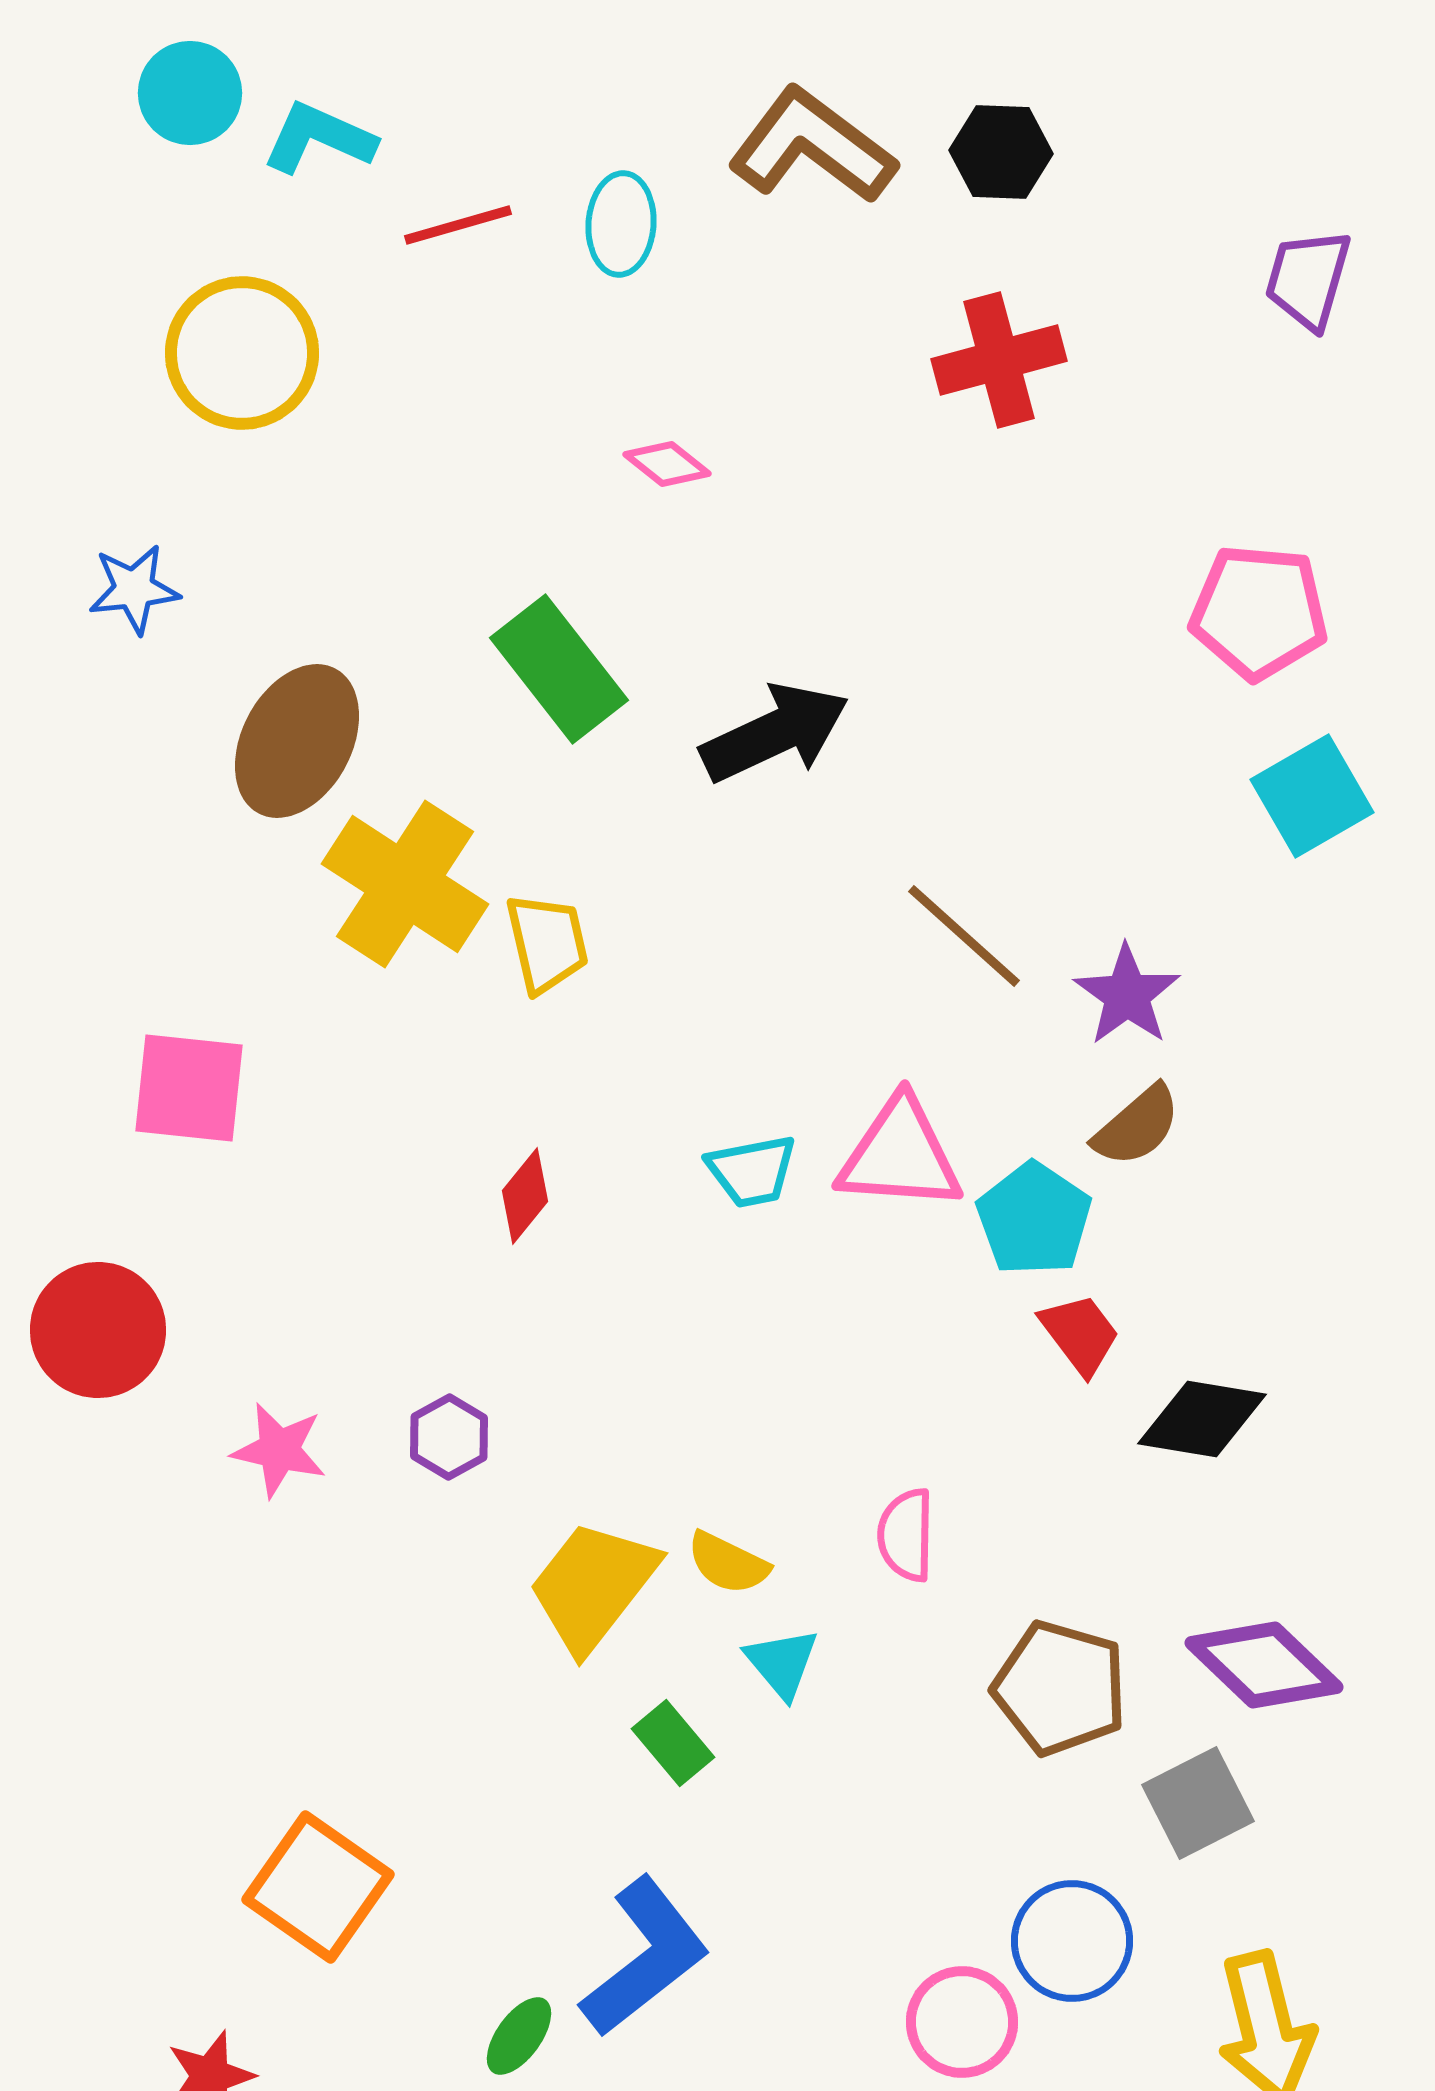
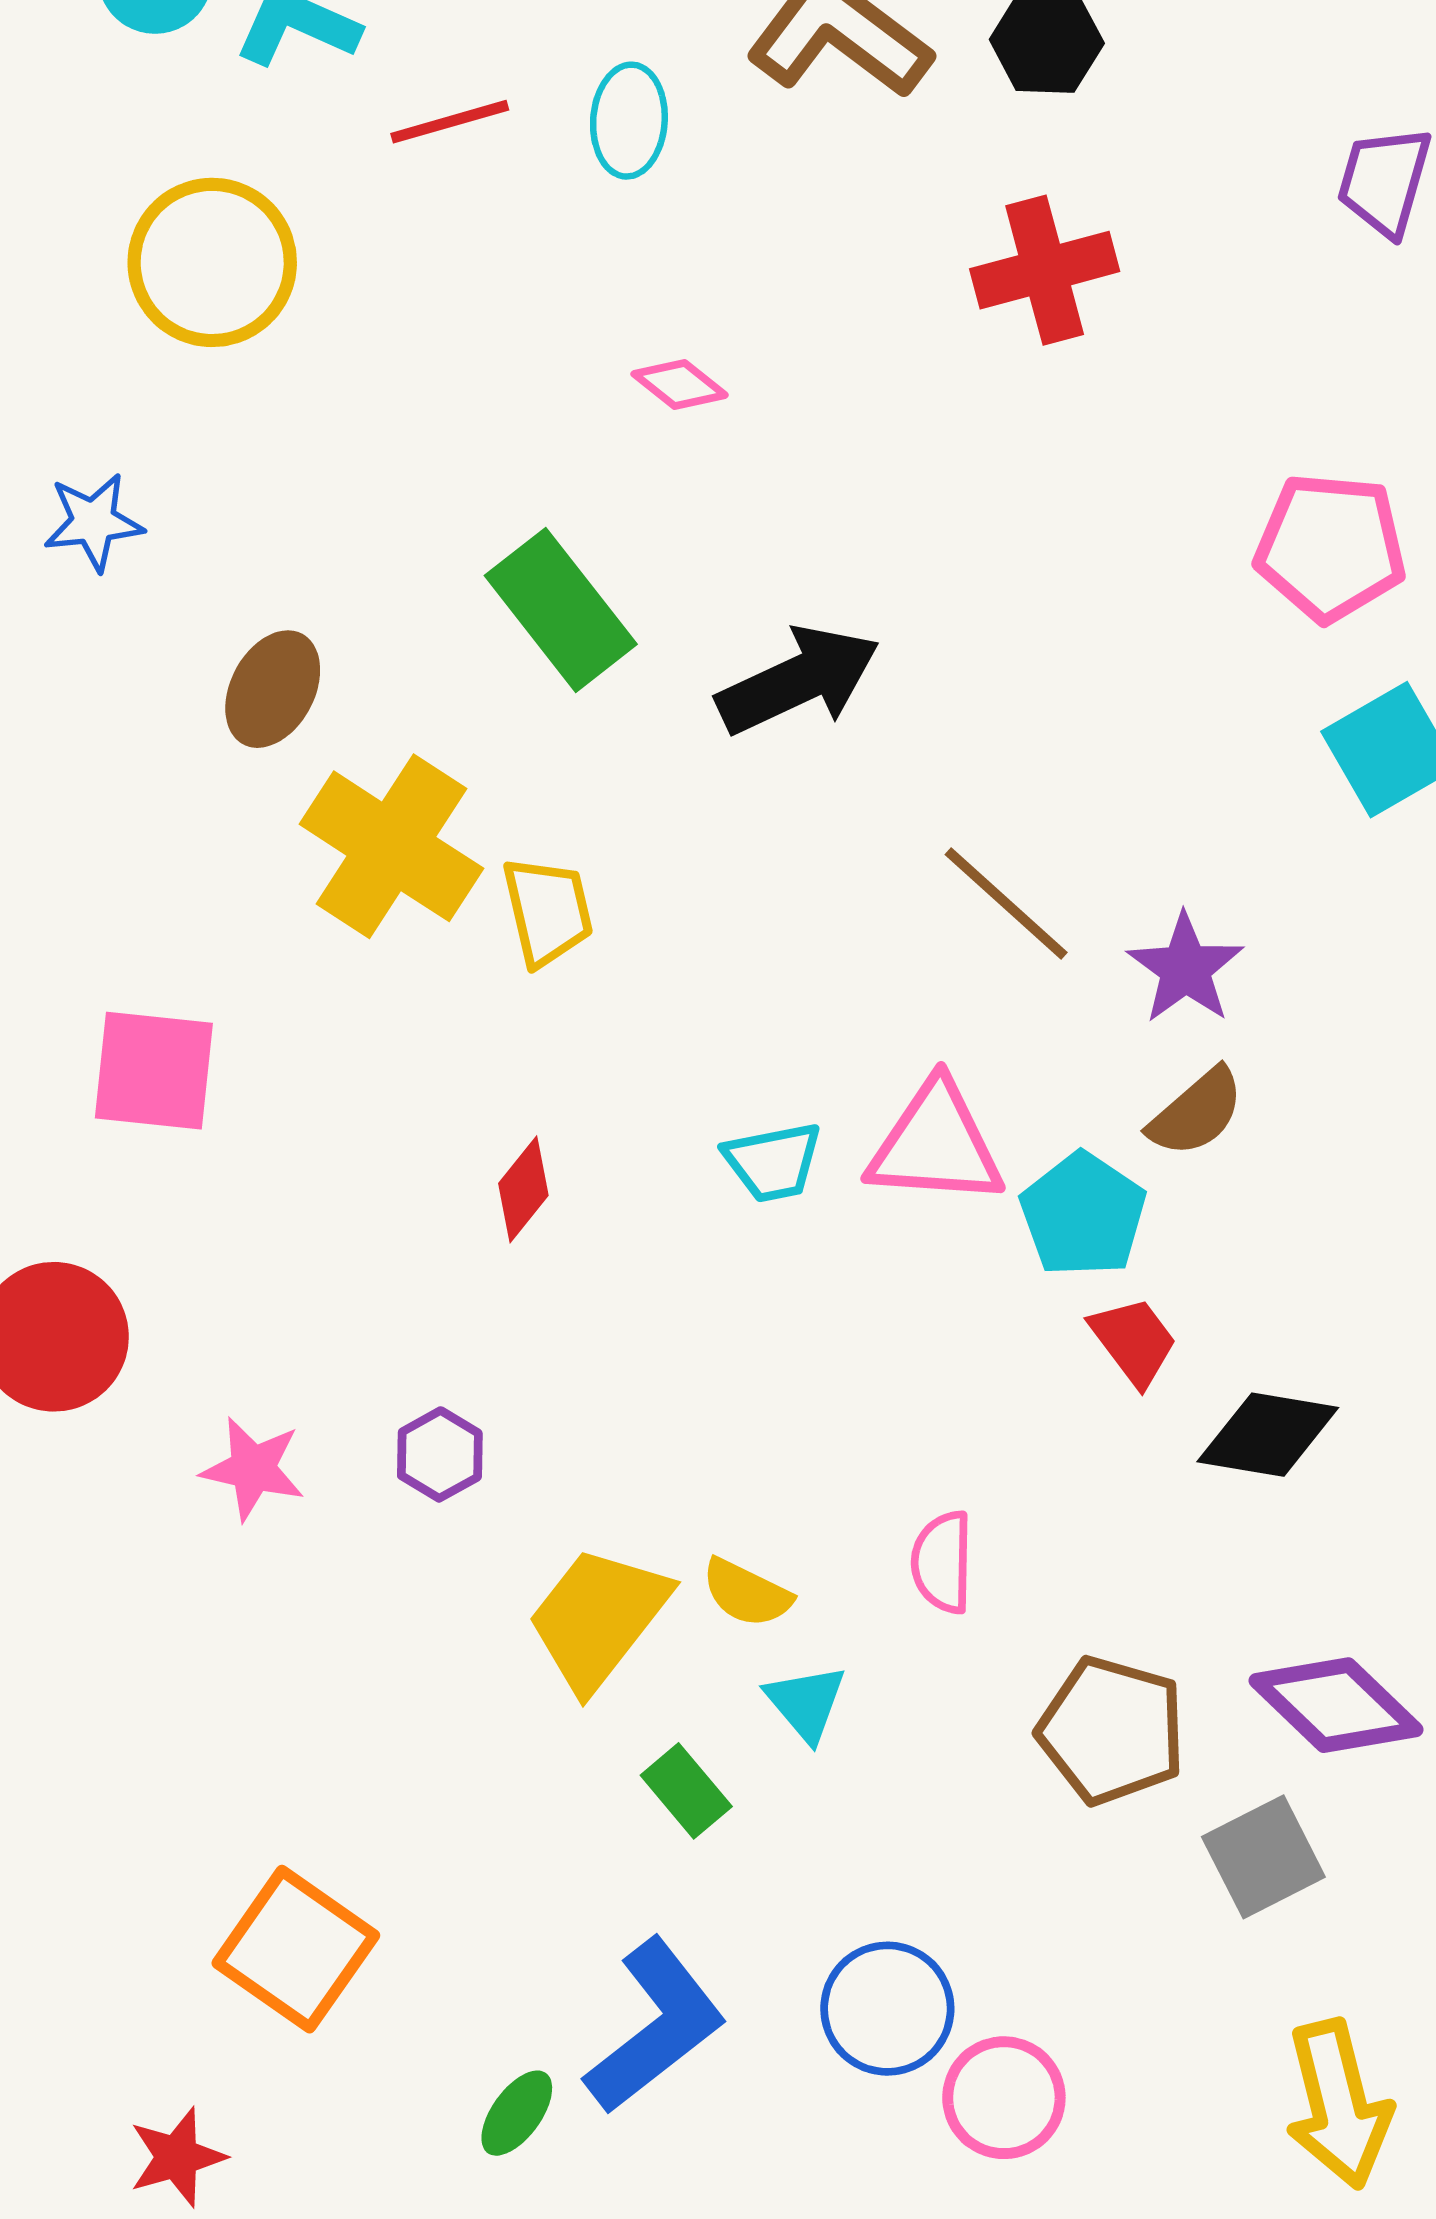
brown ellipse: (297, 741) -> (273, 689), size x0.7
blue circle: (1072, 1941) -> (887, 2009), moved

